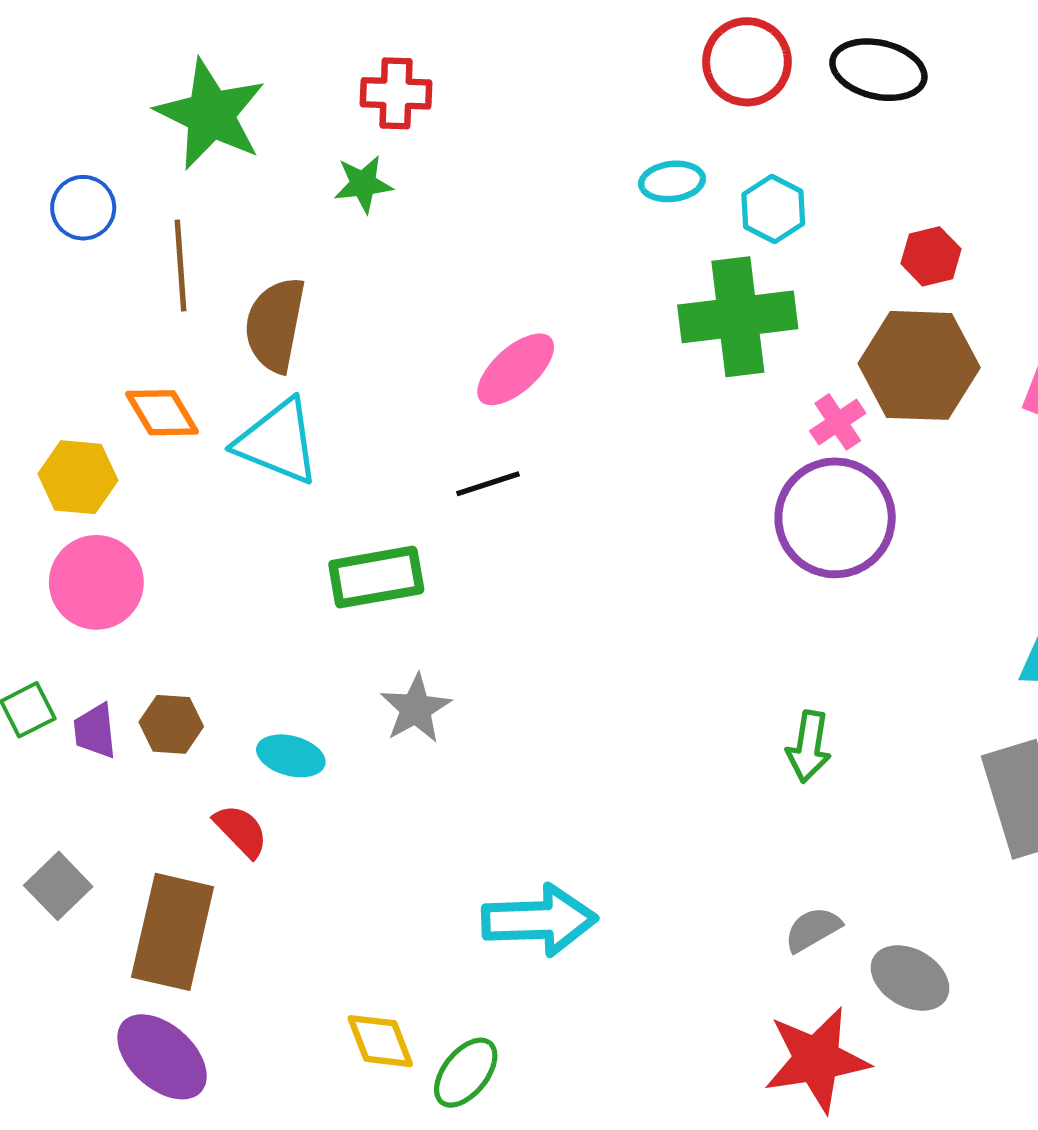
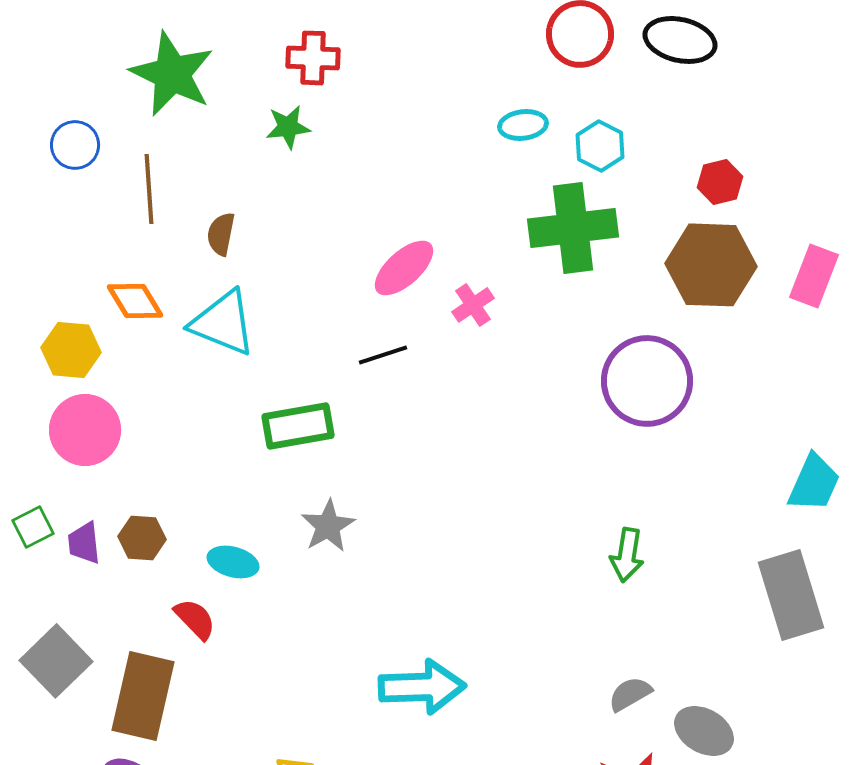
brown semicircle: (275, 325) -> (221, 234), size x0.6
pink cross: (838, 422) -> (473, 305), moved
gray square: (58, 886) -> (56, 661), size x1.4

